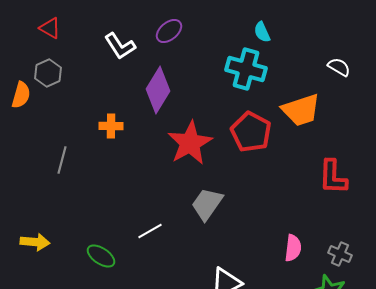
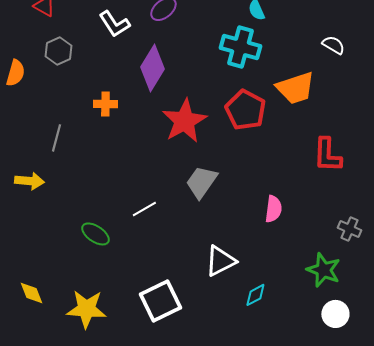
gray hexagon: (48, 73) -> (58, 51), moved
yellow arrow: (35, 242) -> (29, 181), moved
pink semicircle: (293, 248) -> (273, 209), moved
gray cross: (340, 254) -> (349, 229), moved

